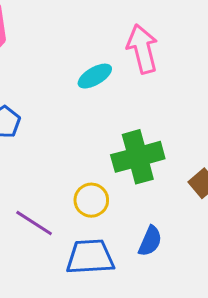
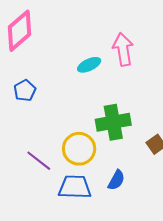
yellow circle: (91, 200) -> (79, 149), size x1.4

